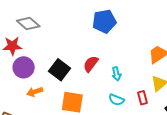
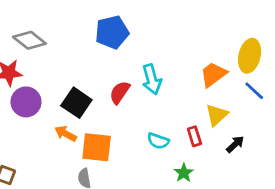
blue pentagon: (104, 21) -> (112, 32), moved
cyan arrow: (116, 74) -> (152, 79), moved, size x1.5
orange arrow: (35, 92) -> (66, 134), moved, turned 49

